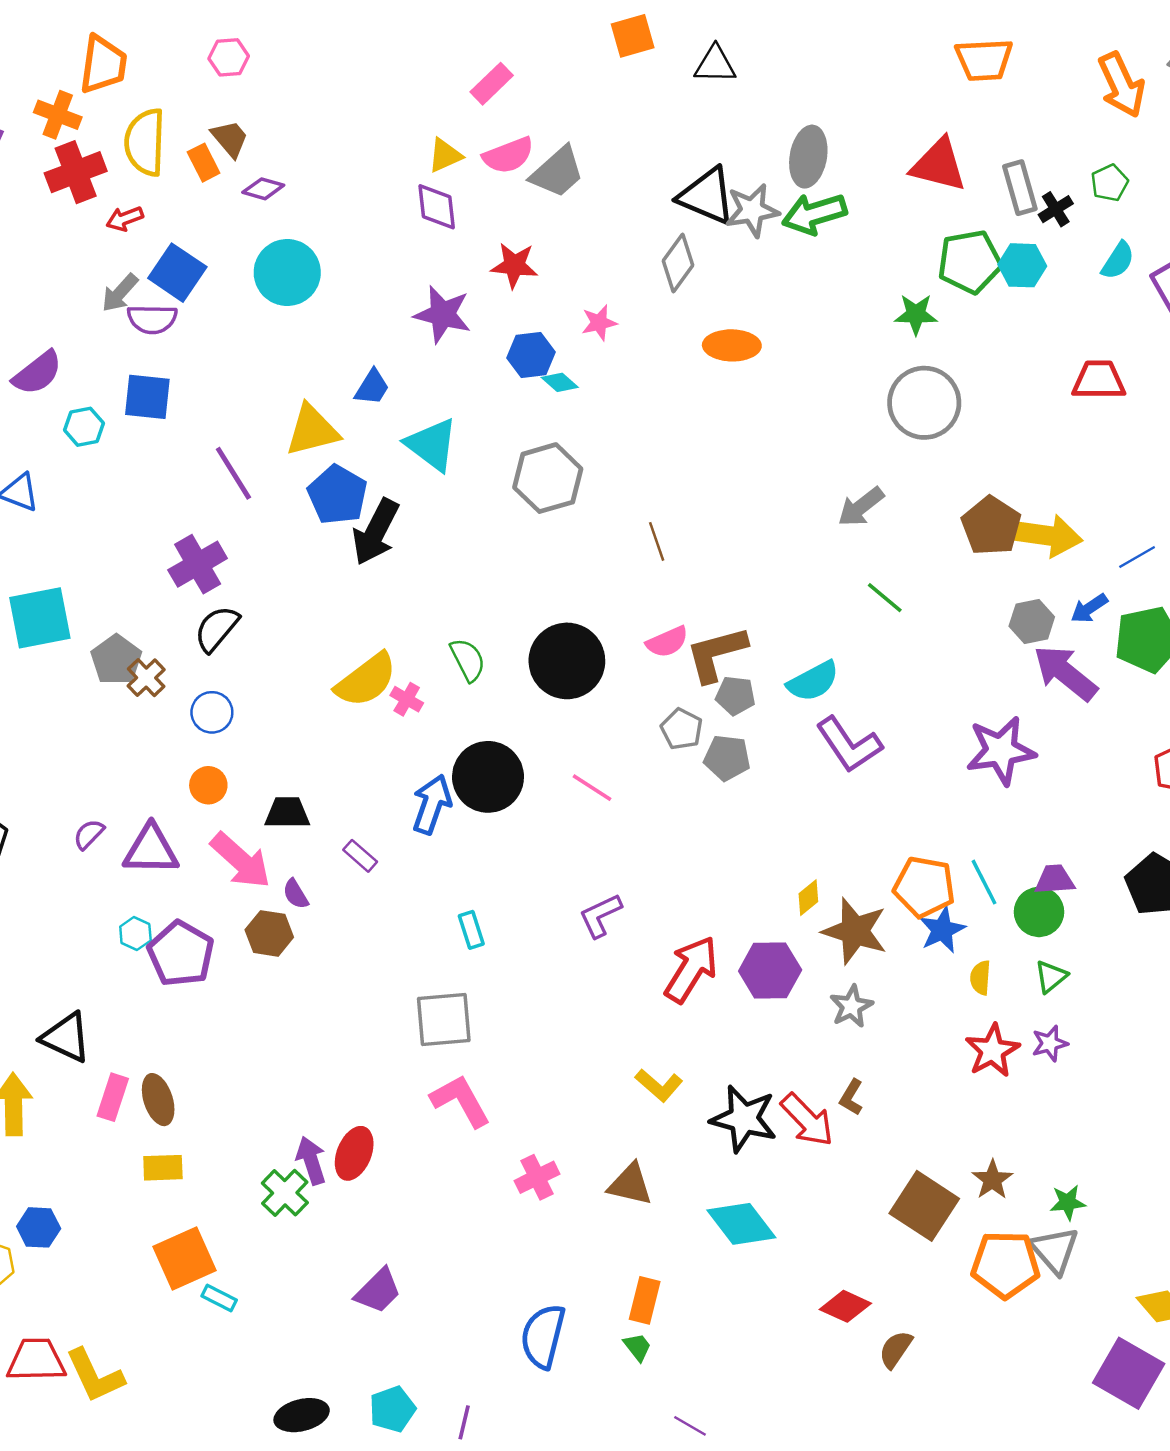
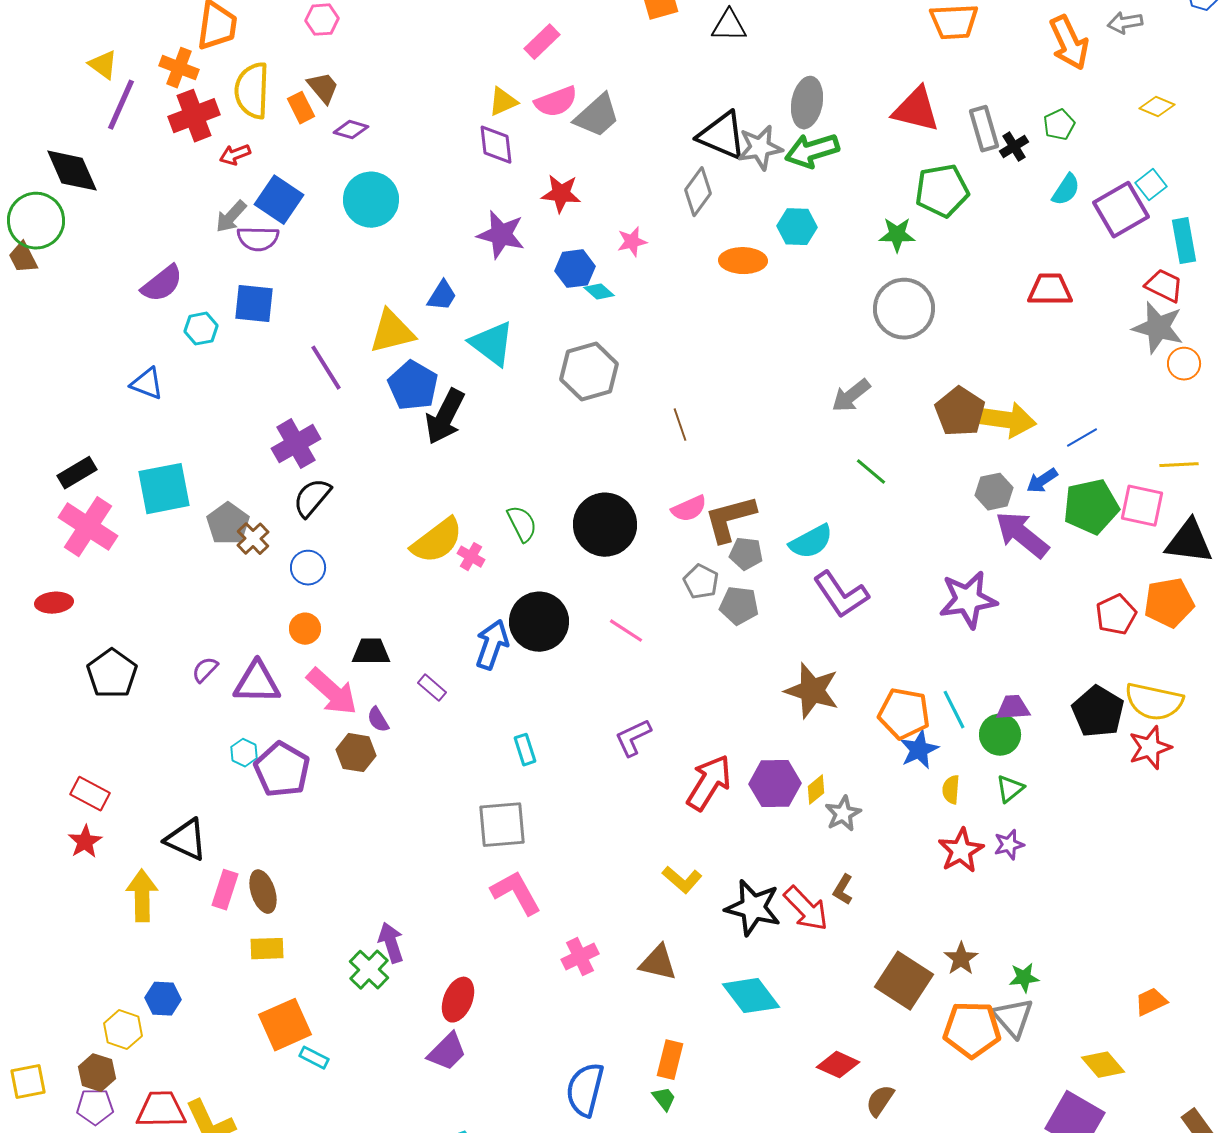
cyan hexagon: (1022, 265) -> (797, 227), moved
yellow diamond: (808, 898) -> (816, 790), moved
brown star: (855, 931) -> (812, 691), moved
red ellipse: (354, 1153) -> (458, 1000), moved

